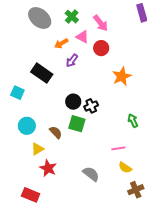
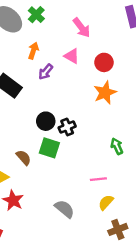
green cross: (72, 17) -> (36, 15), moved
pink triangle: (82, 37) -> (72, 56), moved
orange arrow: (61, 43) -> (33, 51), turned 136
red circle: (101, 48) -> (104, 62), moved
yellow semicircle: (125, 168) -> (106, 202), turned 96

